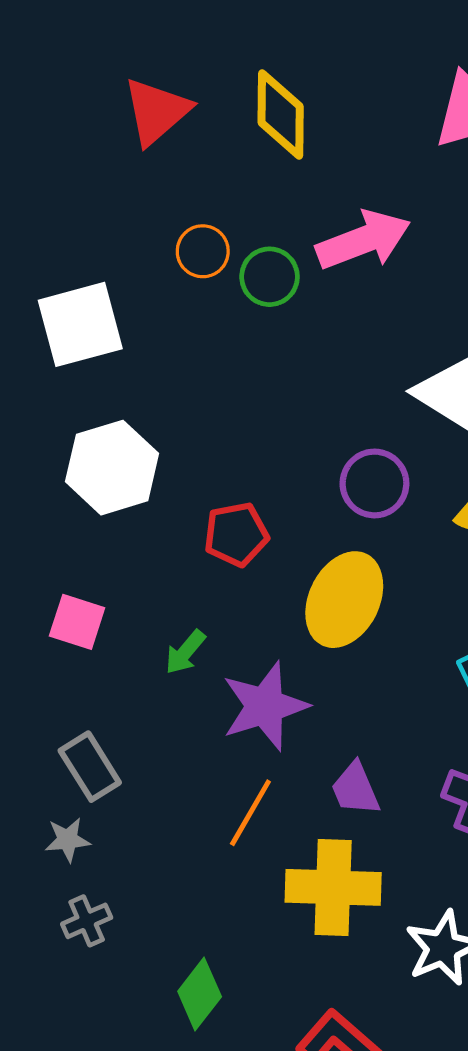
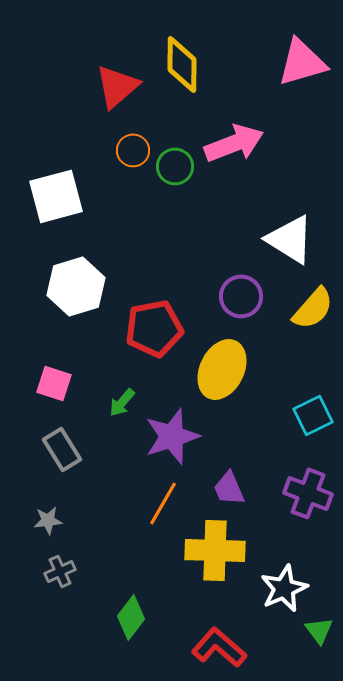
red triangle: (157, 111) -> (117, 86), moved
red pentagon: (236, 534) -> (154, 328), size x1.4
gray rectangle: (90, 767) -> (62, 449), moved

